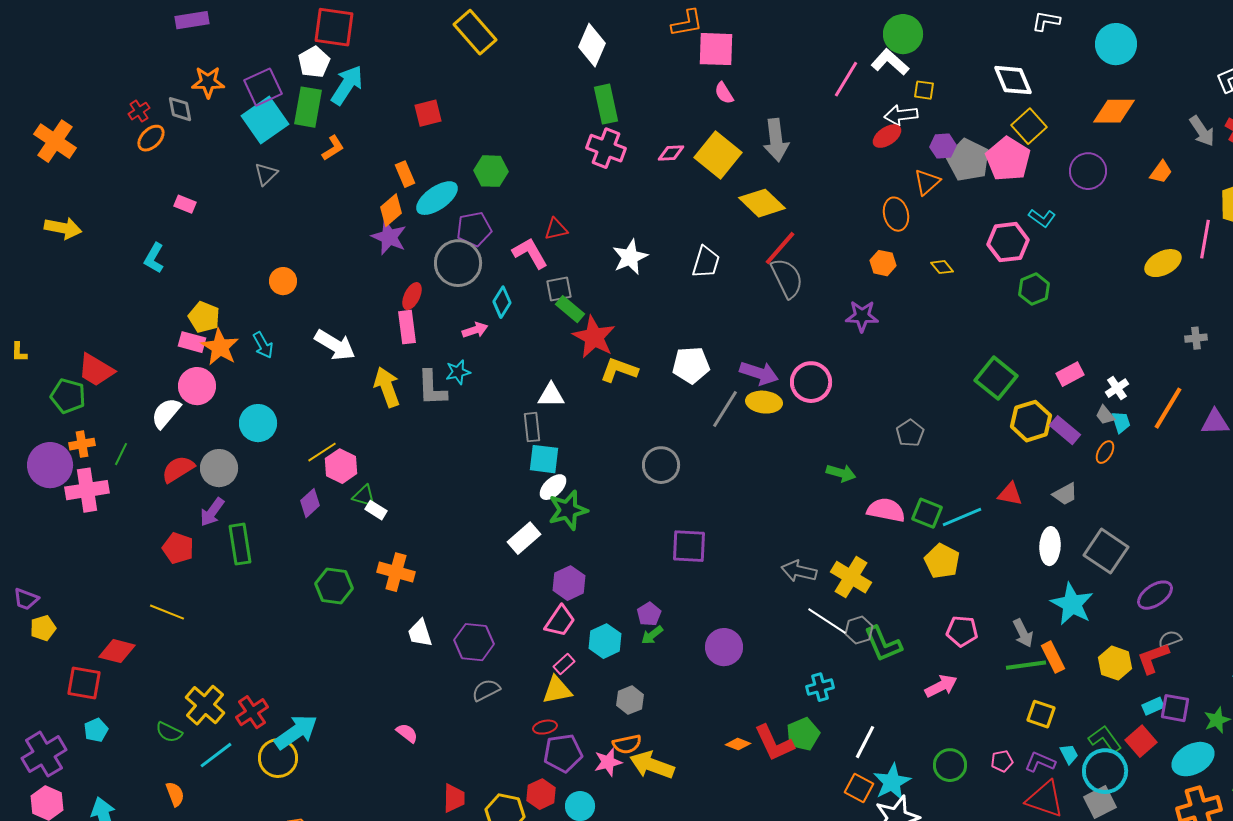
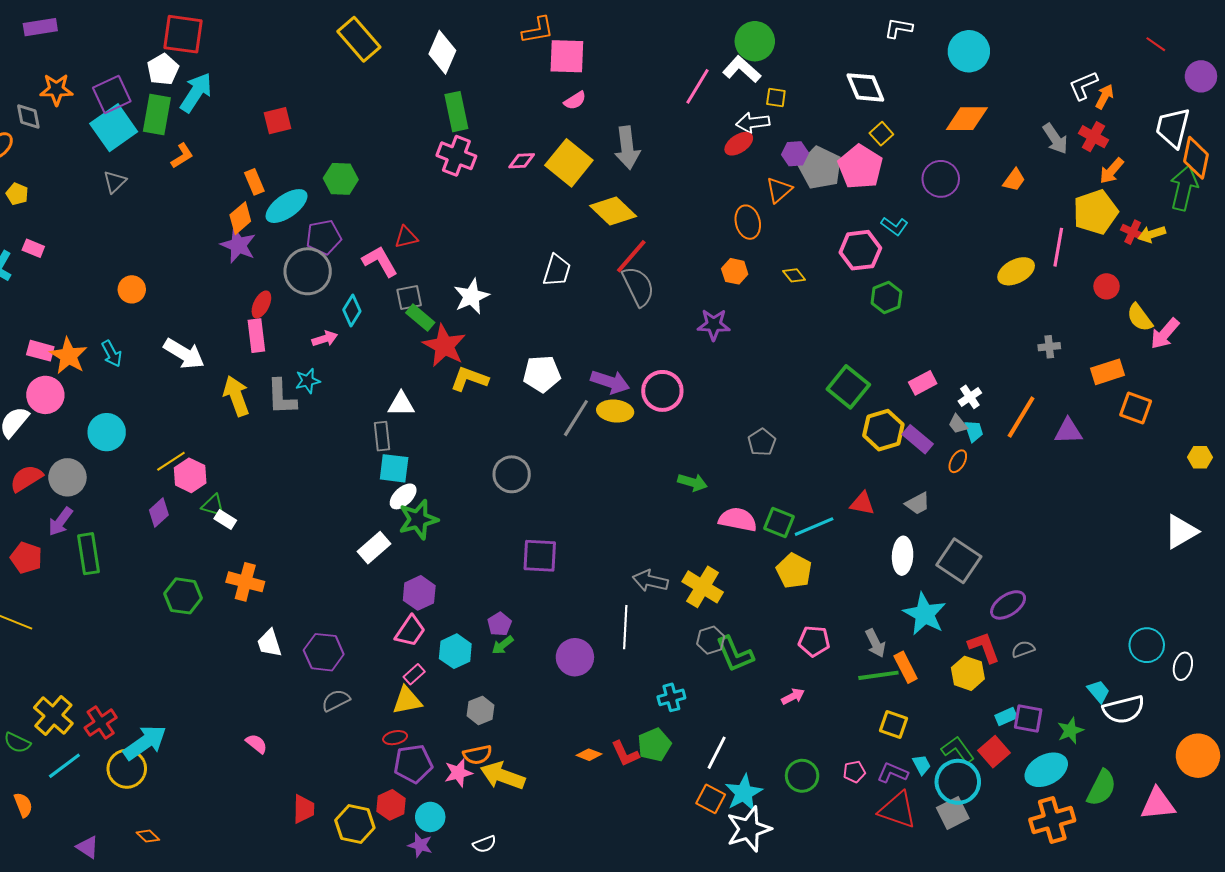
yellow rectangle: (475, 32) -> (359, 39), moved
pink semicircle: (724, 93) -> (575, 100), turned -90
yellow square: (1029, 126) -> (881, 134), size x0.7
pink rectangle: (185, 204) -> (33, 248), moved
white star: (630, 257) -> (471, 296), moved
yellow pentagon: (204, 317) -> (17, 194), moved, size x0.7
white line: (827, 621) -> (625, 627), moved, turned 60
red L-shape: (1153, 658) -> (984, 647), moved, turned 90
pink arrow: (941, 686) -> (793, 696), size x0.7
red L-shape: (774, 743) -> (625, 754), size x0.7

